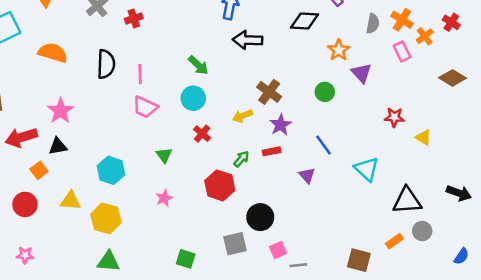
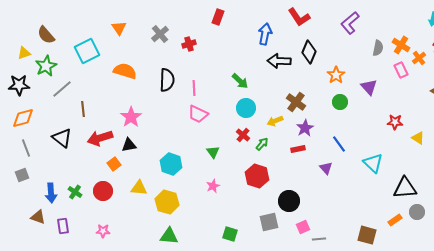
black diamond: (305, 21) -> (309, 52), moved, turned -70
orange star: (339, 50) -> (336, 75), moved
cyan circle: (193, 98) -> (246, 108), moved
green arrow: (241, 159) -> (262, 144), moved

